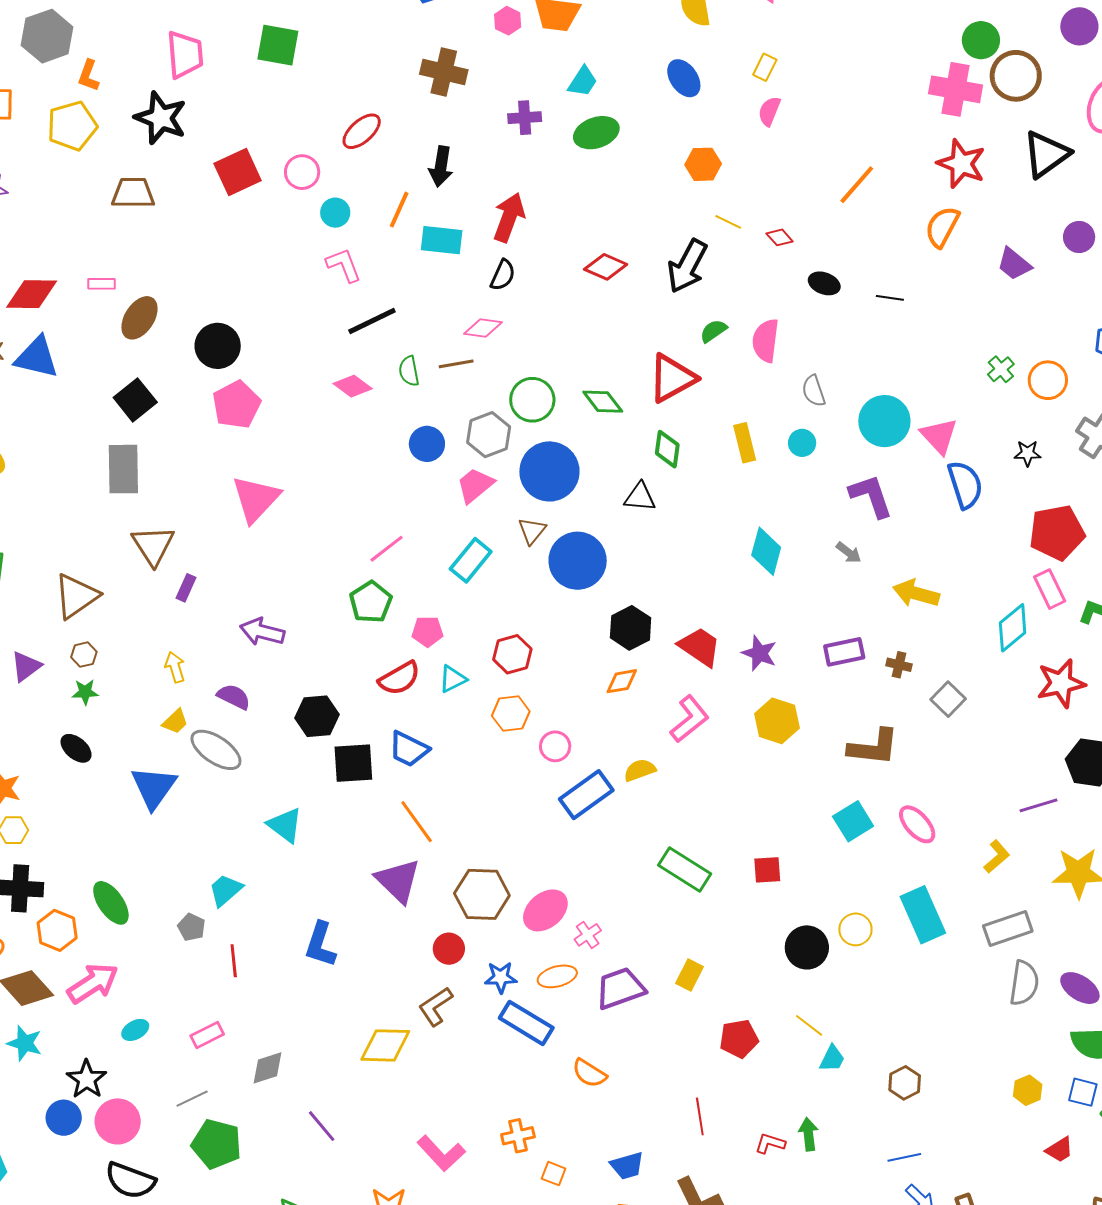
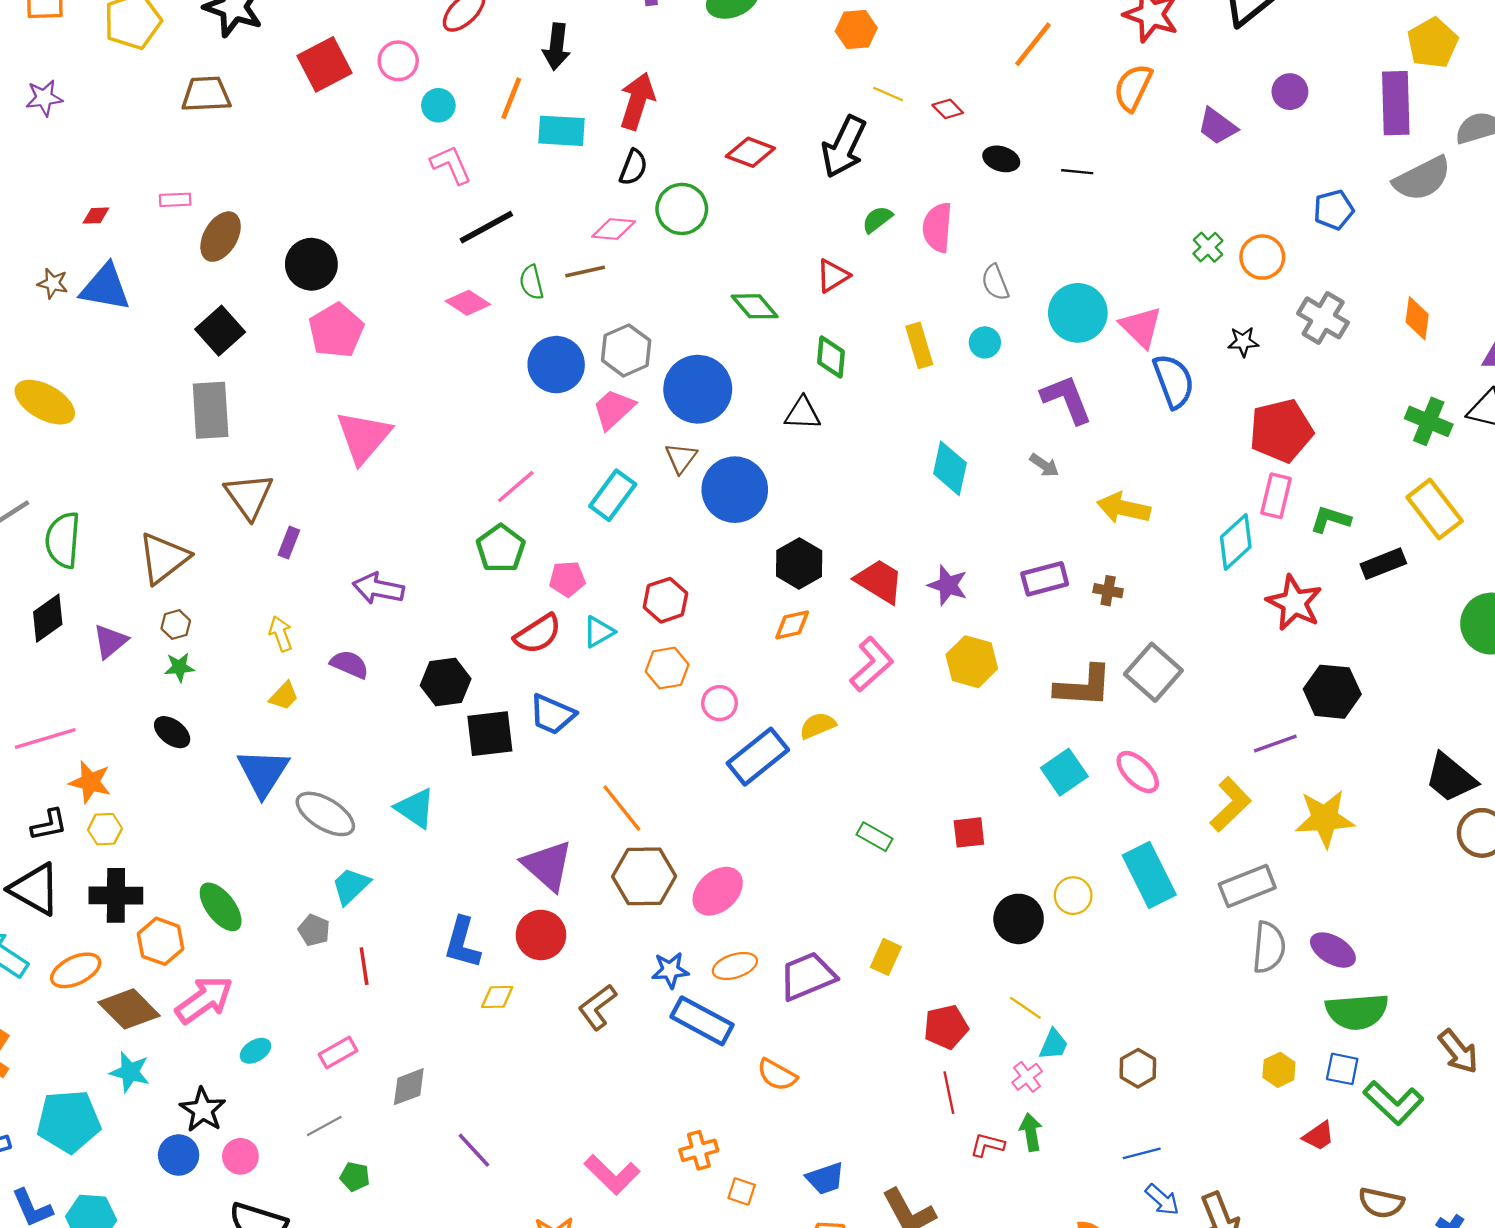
red diamond: (32, 294) -> (96, 216), size x0.5
red triangle: (672, 378) -> (833, 276), size x0.6
green circle: (532, 400) -> (682, 209), moved
blue circle: (427, 444) -> (556, 365), size x1.4
pink rectangle: (1050, 589) -> (1276, 496), turned 42
red star: (1061, 683) -> (1294, 603), turned -30
gray square: (948, 699) -> (1153, 672), moved, size x1.4
gray ellipse: (216, 750) -> (325, 814), moved
orange line: (417, 822) -> (622, 808), moved
yellow L-shape: (997, 857) -> (1231, 804), size x1.4
green rectangle: (685, 870) -> (875, 837), size x0.6
pink cross: (588, 935) -> (1027, 1077), moved
red circle: (449, 949) -> (541, 935), moved, size x1.4
yellow diamond: (385, 1045) -> (497, 997), moved, size x0.6
red line: (700, 1116) -> (949, 1093), moved
pink circle: (118, 1121) -> (240, 1156), size x0.7
green pentagon: (217, 1144) -> (355, 1177), size x0.5

